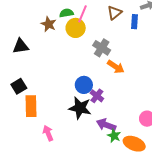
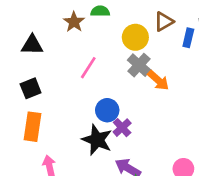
pink line: (82, 14) -> (88, 68), moved
yellow circle: (76, 28) -> (135, 37), moved
orange arrow: (116, 67) -> (158, 80), moved
black square: (19, 86) -> (31, 88), moved

